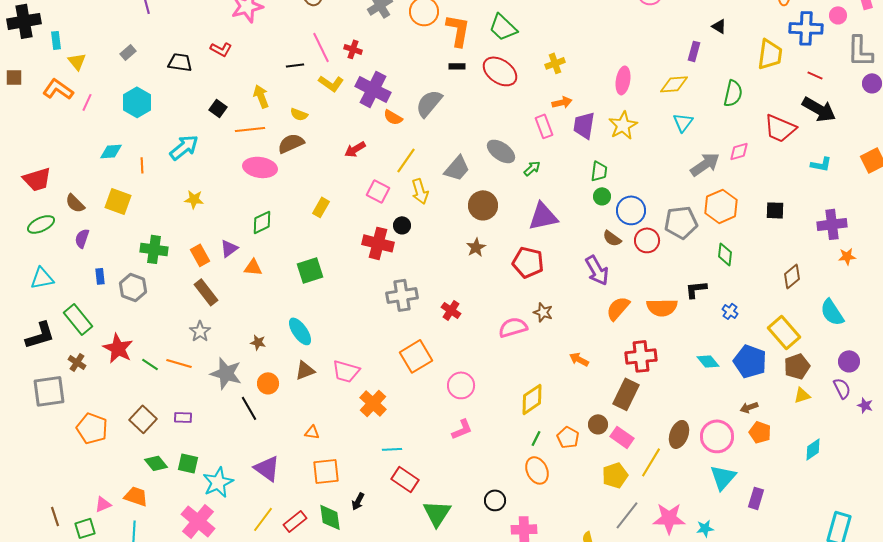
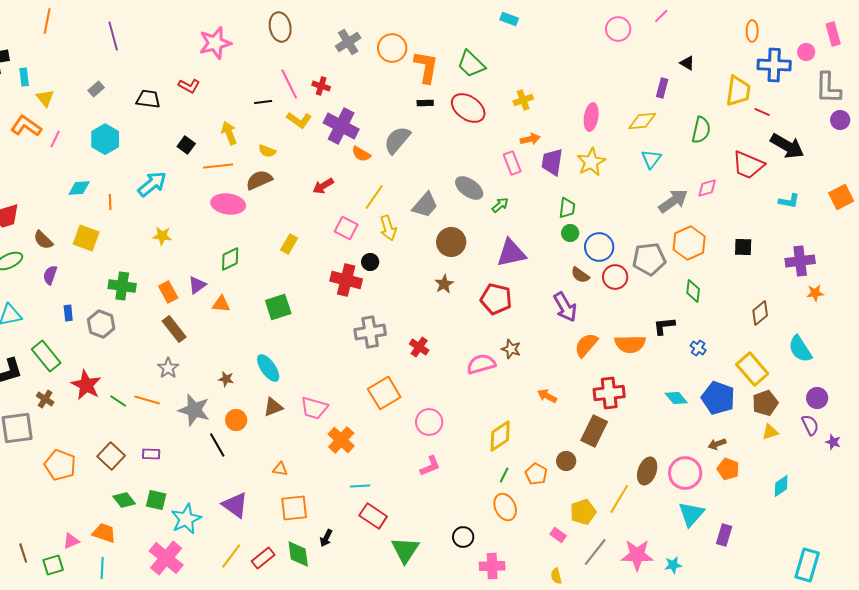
red line: (815, 75) -> (762, 112), moved
pink rectangle: (622, 437) -> (558, 535), moved, size x0.7

